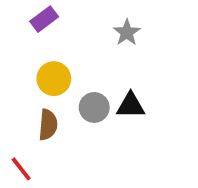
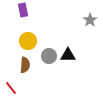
purple rectangle: (44, 19) -> (23, 10), turned -64
gray star: (127, 33) -> (90, 20), moved

